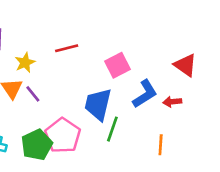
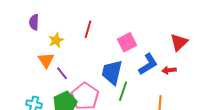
red line: (67, 48) -> (88, 29), turned -60
red triangle: (185, 65) -> (179, 42), turned 42
purple line: (33, 94) -> (62, 73), moved

